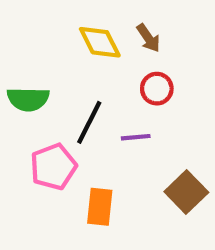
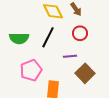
black line: (89, 122) -> (48, 37), moved
brown square: (186, 192) -> (85, 73), moved

